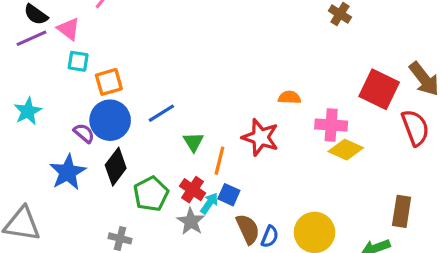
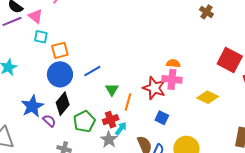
pink cross: (331, 125) -> (172, 79), moved
purple semicircle: (84, 133) -> (49, 121), moved
red cross: (193, 190) -> (111, 120), turned 35
blue square: (229, 195) -> (162, 118), moved

